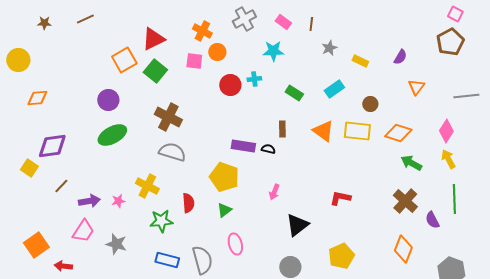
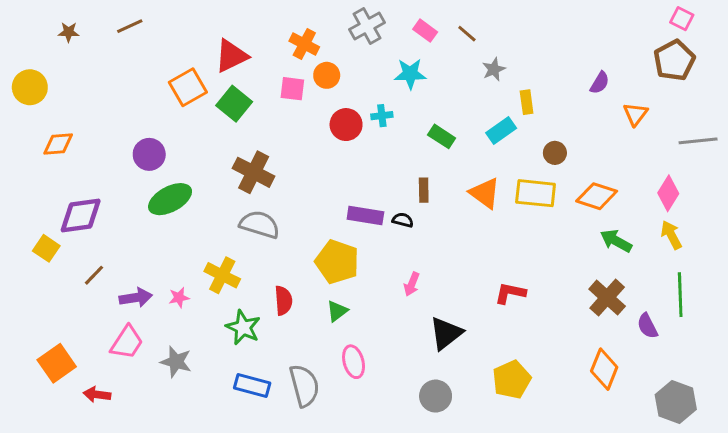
brown line: (311, 24) -> (467, 34), turned -56
yellow rectangle: (360, 61) -> (527, 102), moved, turned 56
orange triangle: (416, 87) -> (635, 114), moved
purple circle: (108, 100) -> (149, 154), moved
green star: (161, 221) -> (243, 327), turned 30

